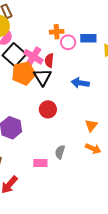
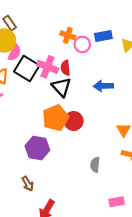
orange cross: (57, 32) -> (68, 35), turned 32
orange pentagon: (24, 73) -> (55, 118), moved
pink rectangle: (40, 163) -> (117, 202), moved

